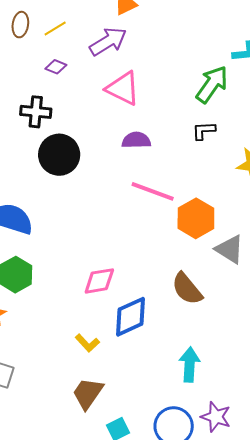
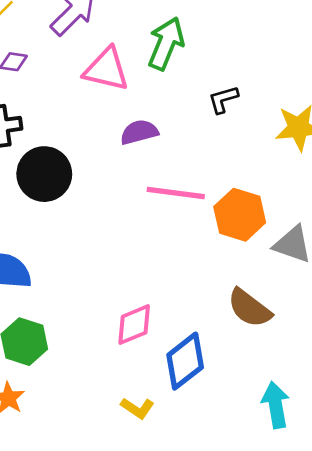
green arrow: (212, 84) -> (166, 44), moved

